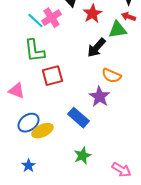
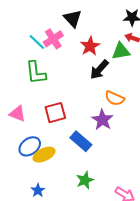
red star: (92, 14) -> (90, 46), moved
red square: (52, 76) -> (55, 113), moved
blue star: (28, 166) -> (38, 190), moved

